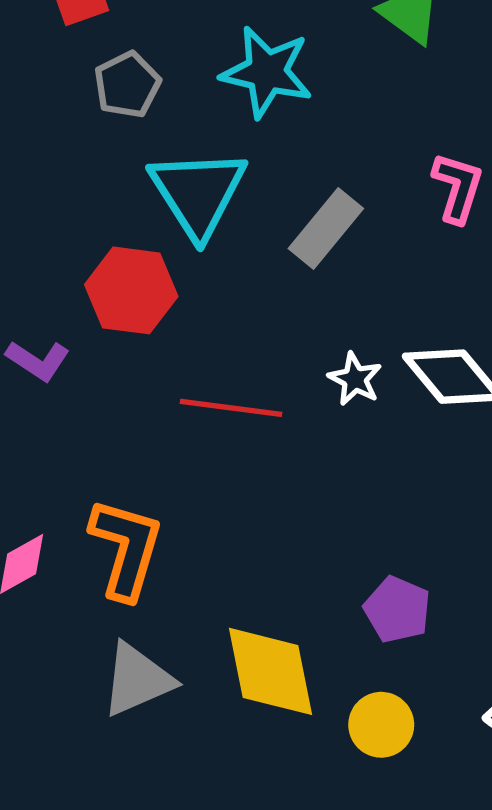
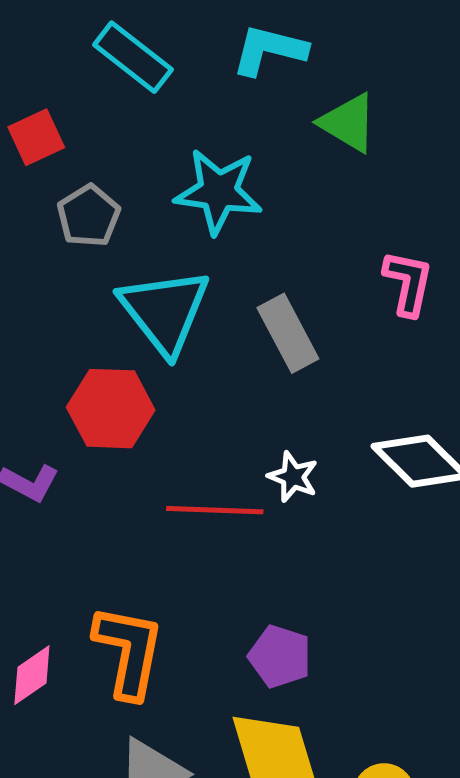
gray rectangle: (326, 229) -> (288, 333), turned -62
white star: (355, 379) -> (293, 477), moved
purple pentagon: (397, 609) -> (280, 656), moved

